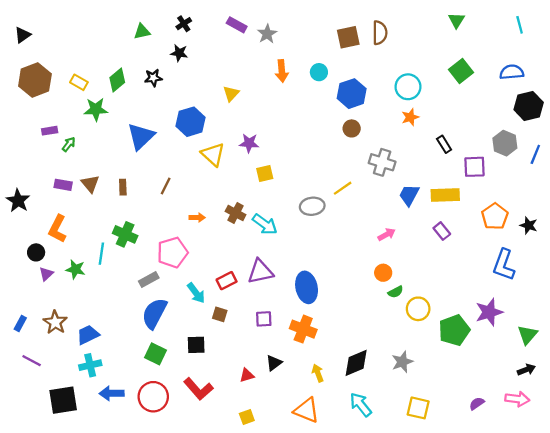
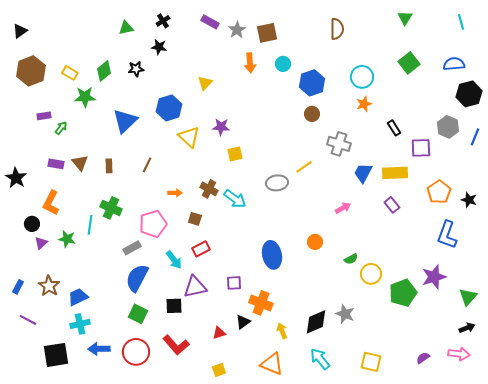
brown square: (348, 37) -> (267, 33), moved
purple triangle: (260, 272) -> (195, 287), moved
orange circle: (383, 273) -> (315, 242), moved
brown square: (220, 314) -> (195, 219), moved
orange cross: (303, 329) -> (261, 303), moved
gray star: (402, 362) -> (345, 314), moved, turned -30

